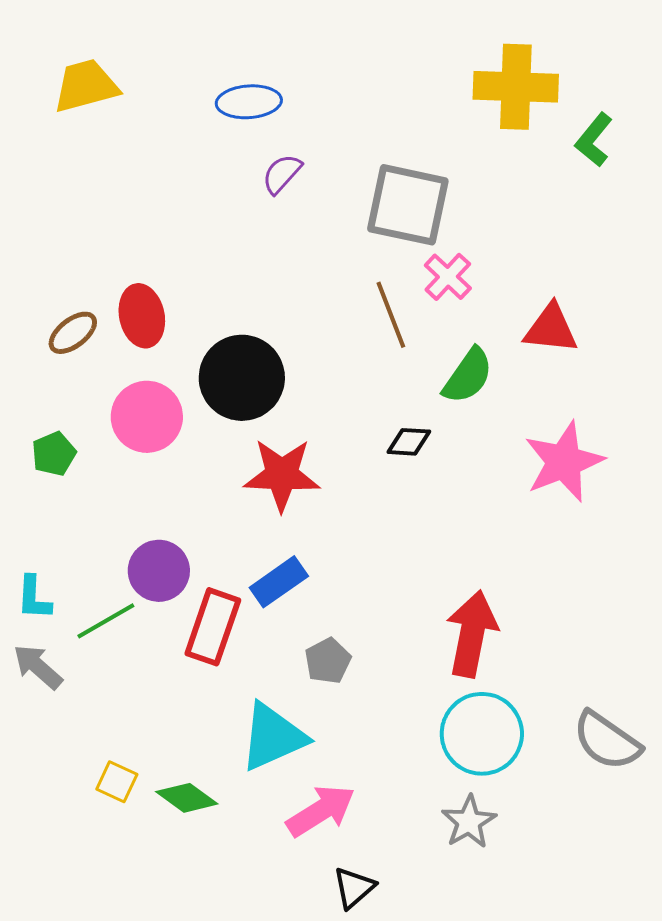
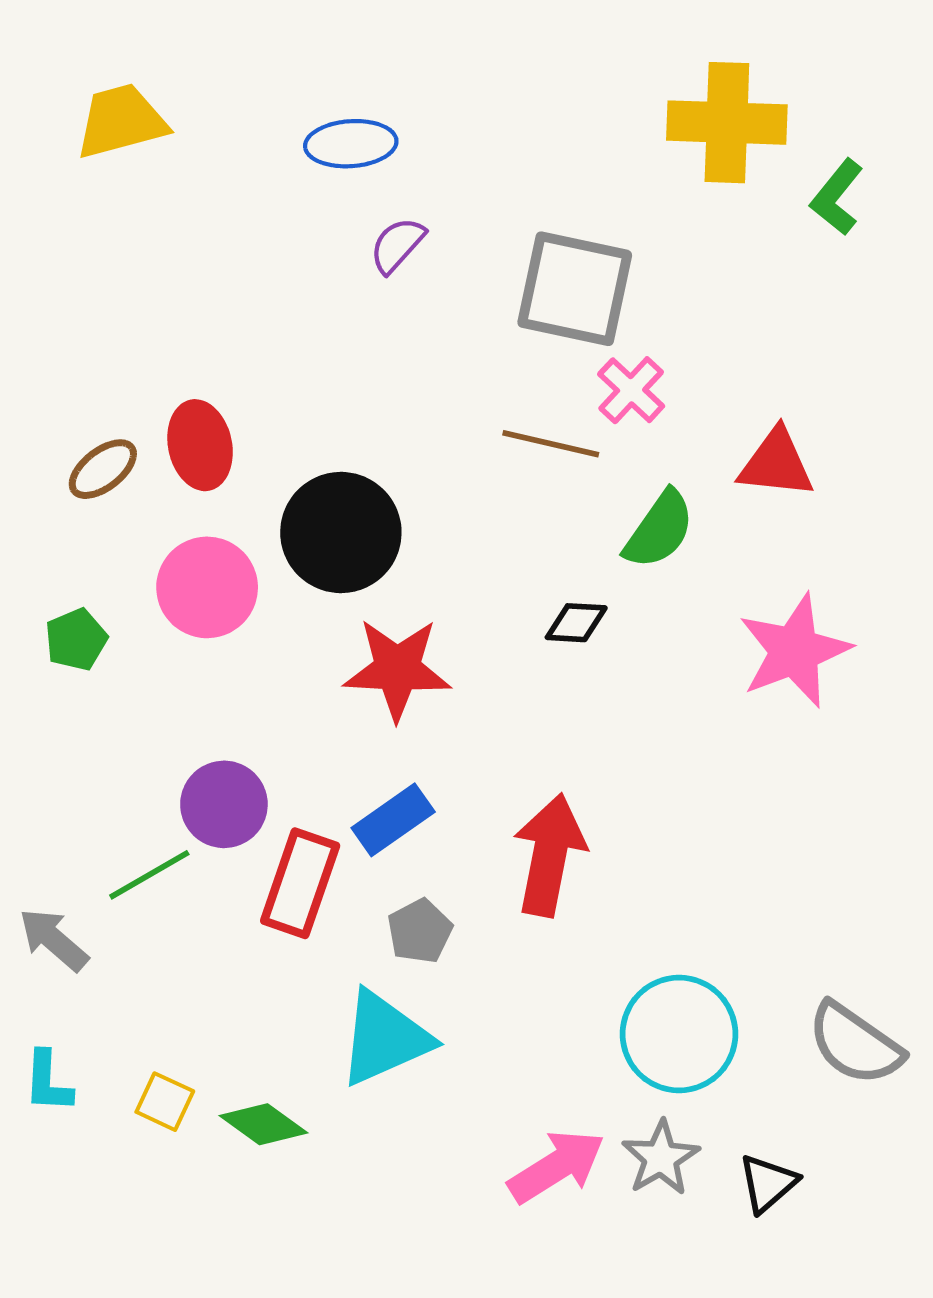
brown line: (391, 315) -> (551, 444), turned -56
cyan L-shape: (34, 598) -> (48, 1082), moved
red arrow: (472, 634) -> (549, 855), moved
gray pentagon: (328, 661) -> (420, 931), moved
pink arrow: (321, 811) -> (556, 1166), moved
black triangle: (354, 888) -> (768, 1183), moved

